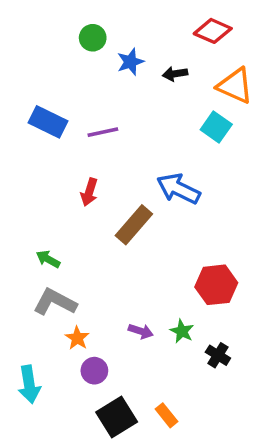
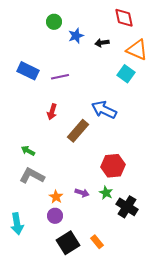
red diamond: (213, 31) -> (124, 18), turned 55
red hexagon: (216, 285) -> (113, 166), moved
orange star: (77, 338) -> (56, 197), moved
black cross: (218, 355) -> (127, 207), size x1.5

